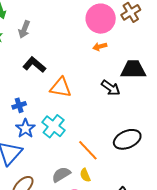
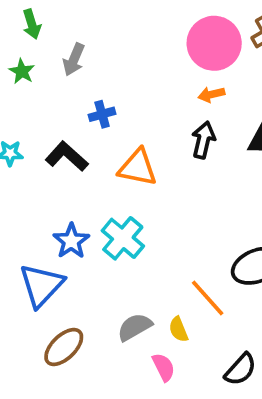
black L-shape: (34, 65) -> (67, 156), moved
black arrow: (111, 88) -> (203, 140), moved, turned -114
blue cross: (19, 105) -> (102, 114), moved
orange line: (88, 150) -> (208, 298), moved

